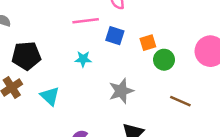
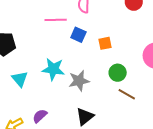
cyan star: (83, 59) -> (53, 69), moved, size x1.6
green circle: (164, 60) -> (118, 73), moved

